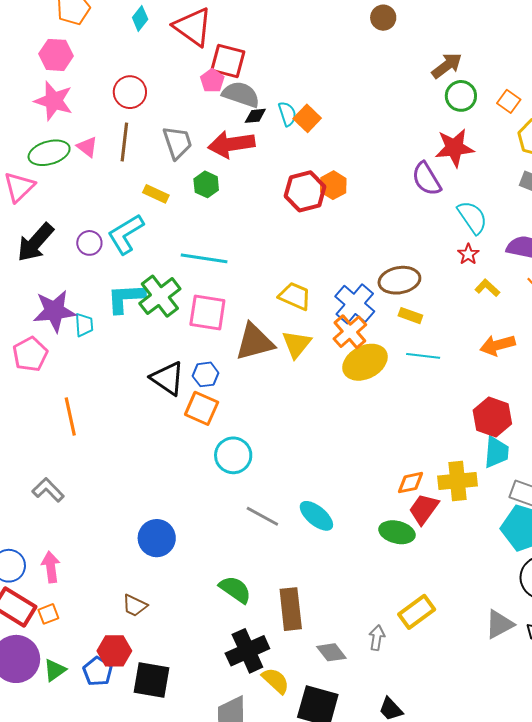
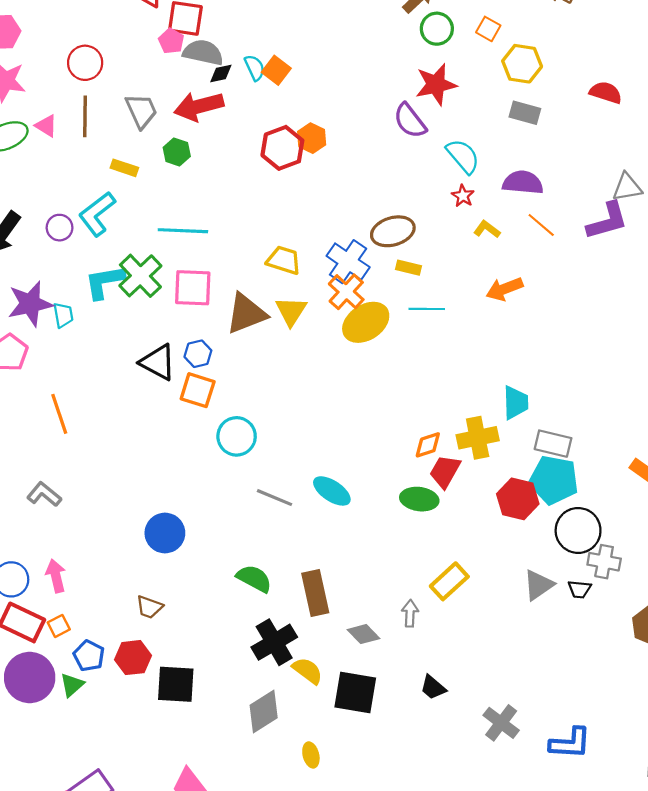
red hexagon: (492, 417) -> (518, 499), moved
blue pentagon: (98, 671) -> (89, 656), moved

